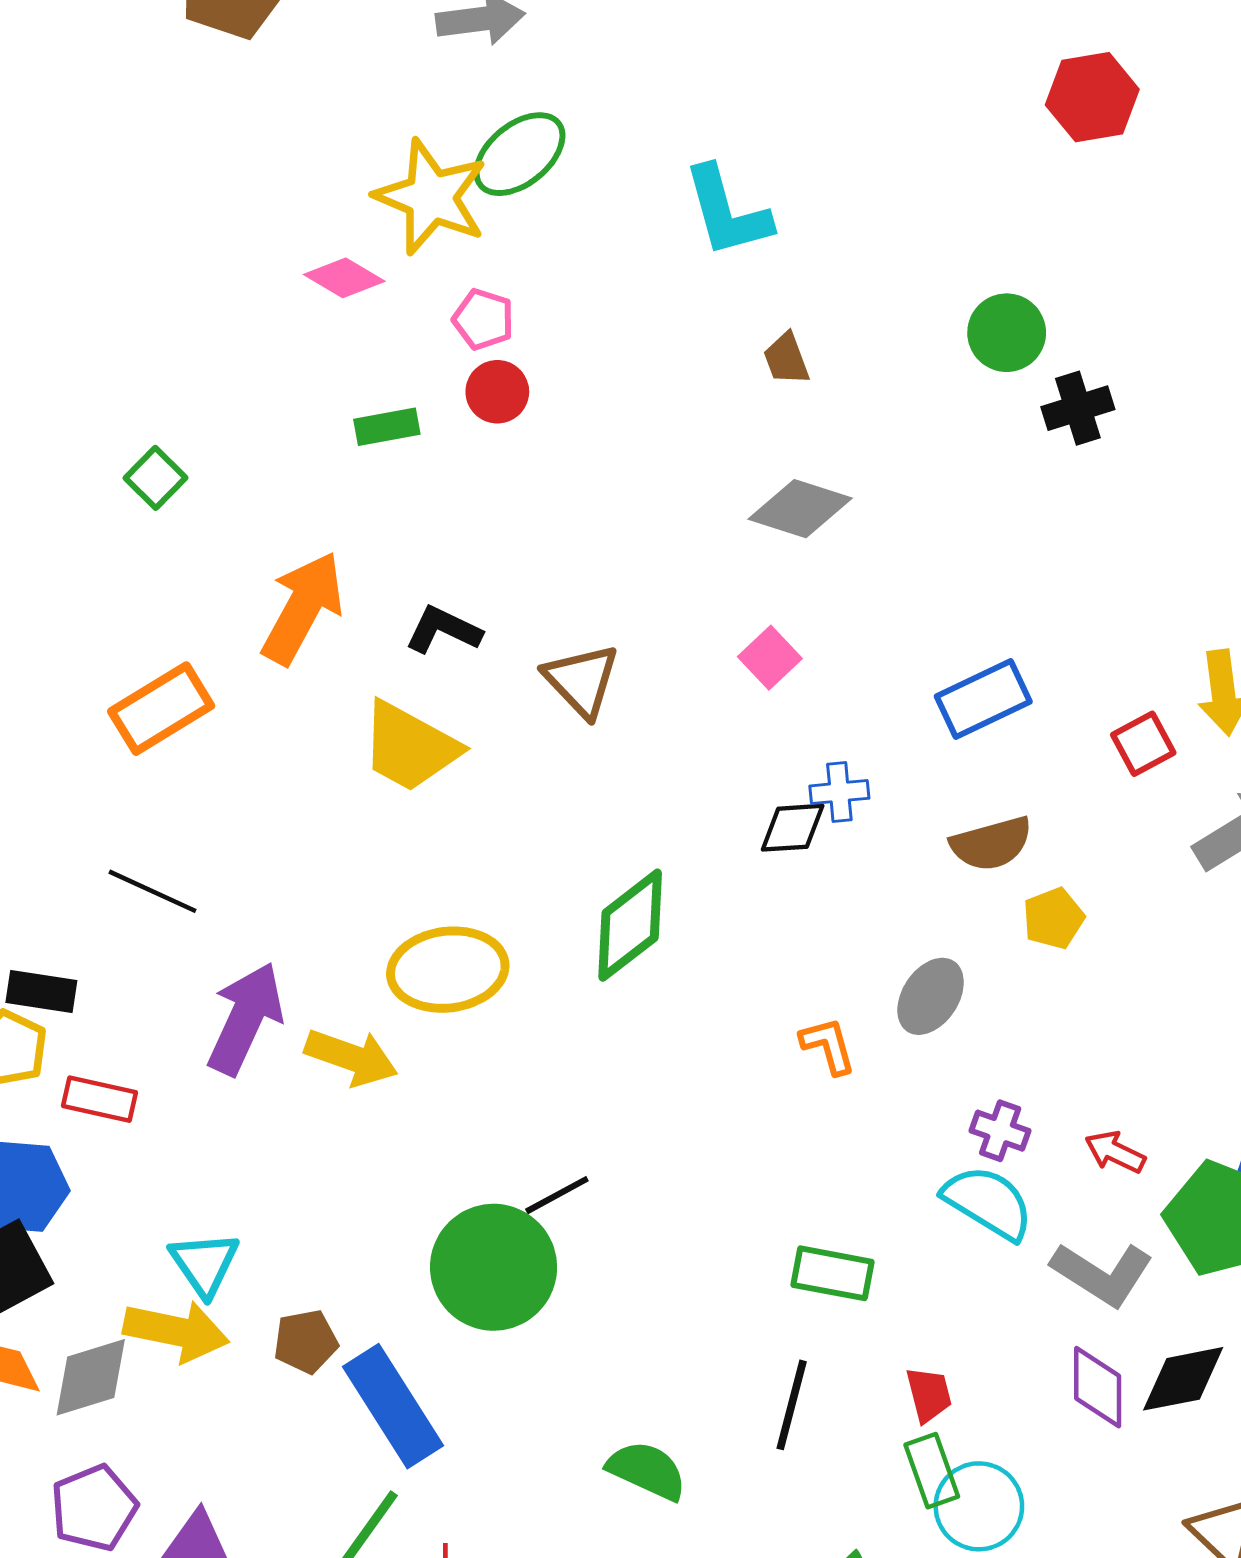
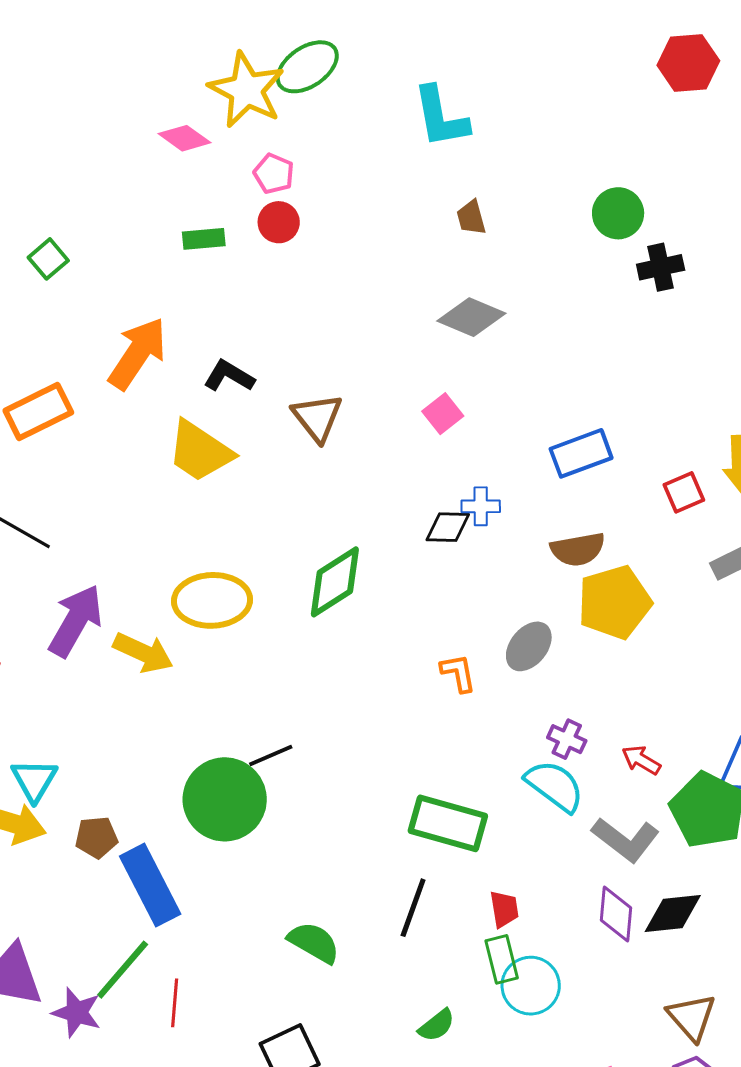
yellow pentagon: (1053, 918) -> (614, 602), size x1.8
green rectangle: (832, 1273) -> (448, 823), size x1.4

